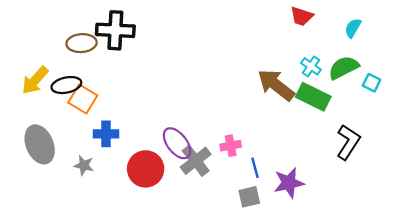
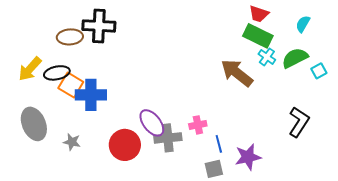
cyan square: (372, 83) -> (319, 71), turned 35
green rectangle: (313, 97) -> (258, 36), moved
blue cross: (106, 134) -> (91, 95), moved, size x1.4
gray cross: (196, 161) -> (168, 138), turned 32

